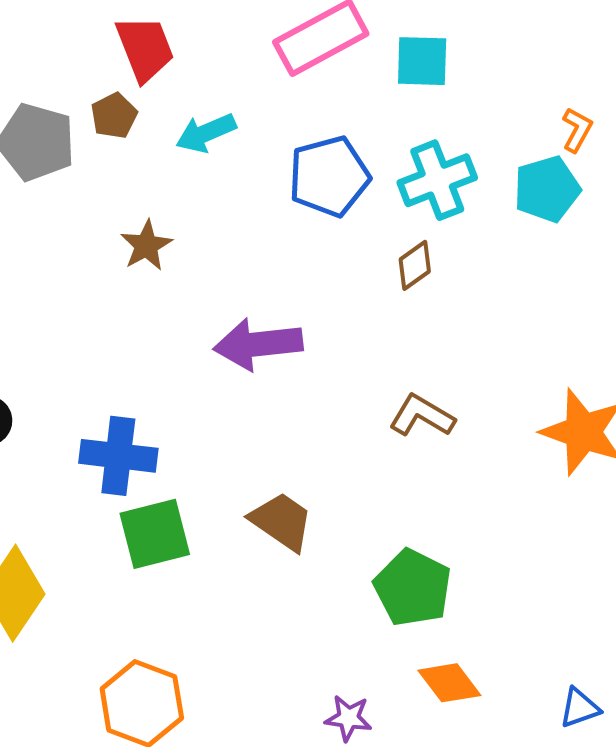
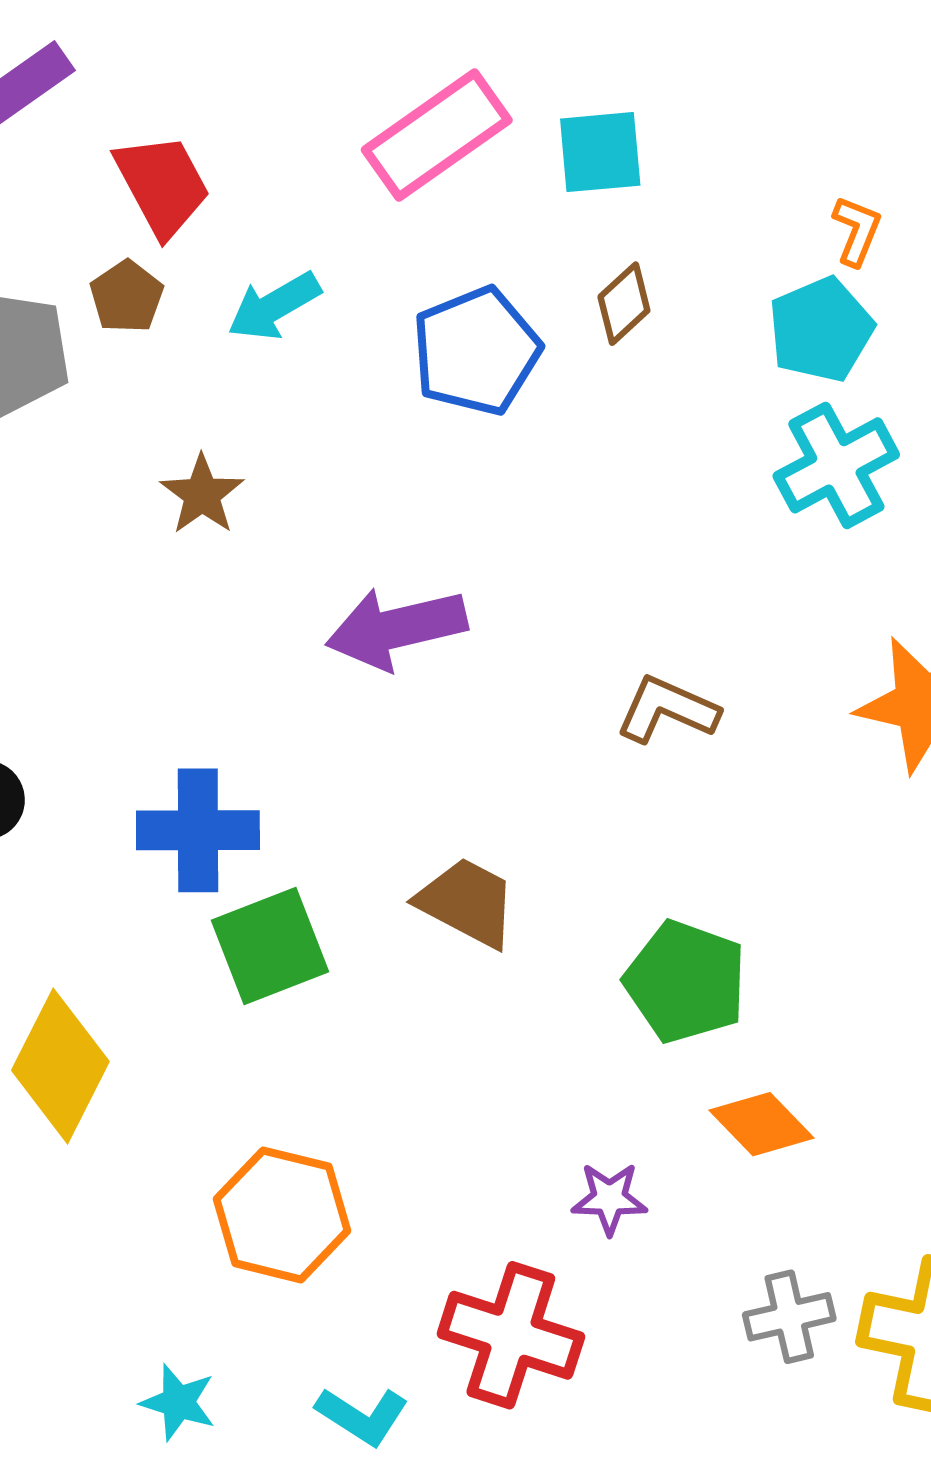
cyan cross: (437, 180) -> (836, 465), moved
brown diamond: (415, 265) -> (624, 304), moved

